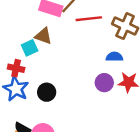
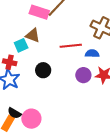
red line: (89, 19) -> (71, 46), moved
black circle: (47, 92) -> (43, 70), moved

